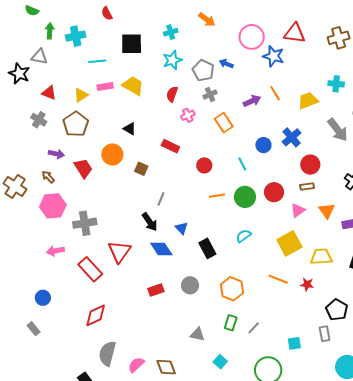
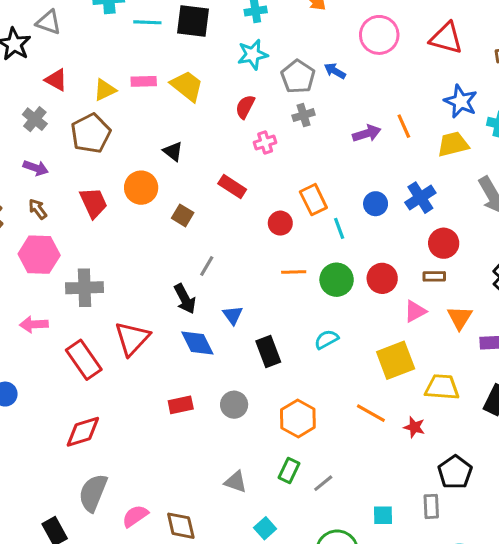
blue star: (273, 56) -> (461, 101), moved
cyan line: (97, 61) -> (147, 22), moved
orange rectangle: (224, 123) -> (313, 200), moved
purple arrow: (56, 154) -> (36, 168), moved

